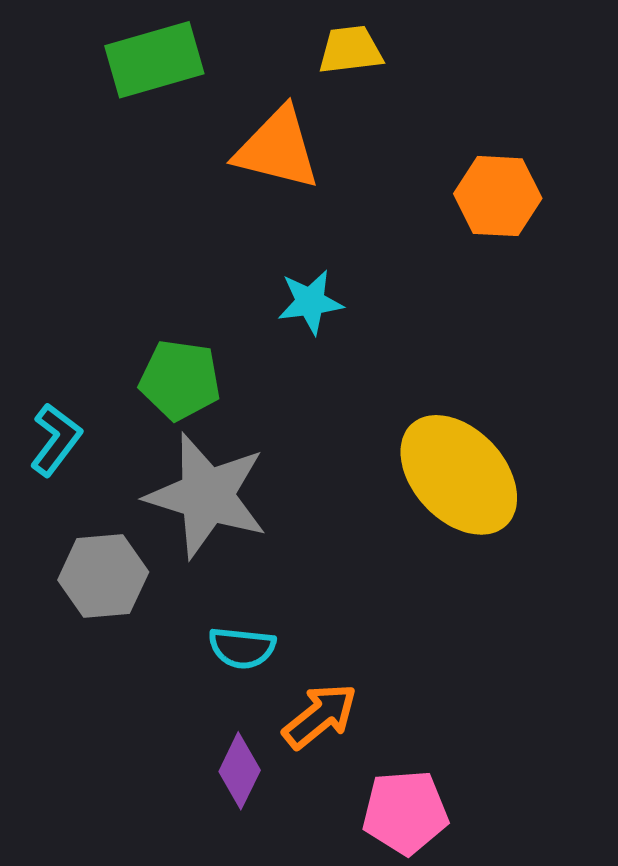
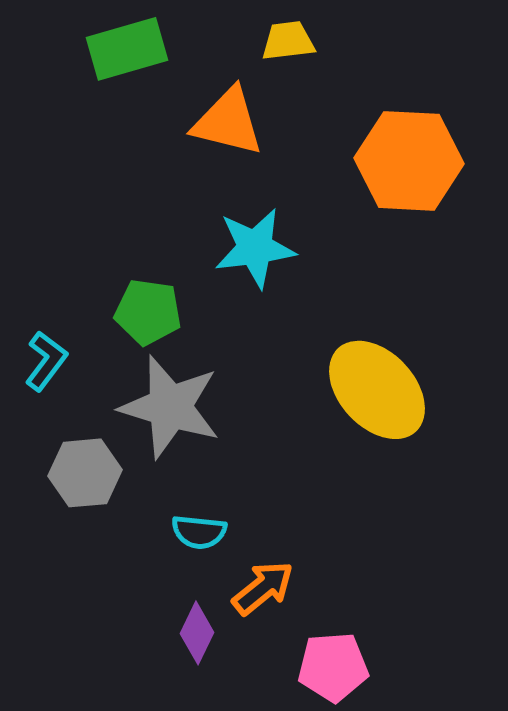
orange hexagon: (498, 196) -> (409, 161), size x1.5
cyan star: (310, 302) -> (255, 248), size x1.5

